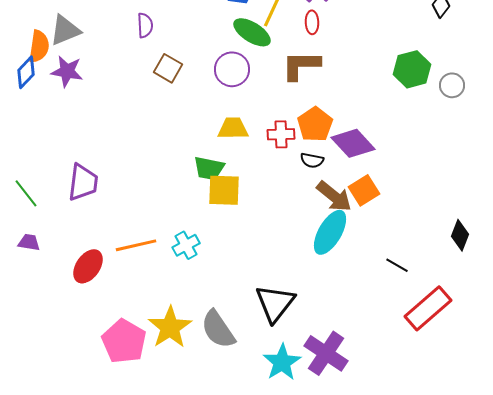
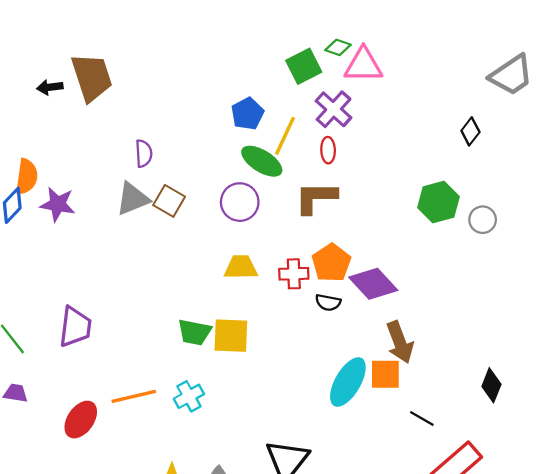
gray triangle: (65, 30) -> (133, 199), moved
green trapezoid: (209, 168) -> (194, 332), moved
orange square: (364, 190) -> (385, 374), moved, turned 32
brown arrow: (334, 196) -> (400, 342), moved, turned 30

